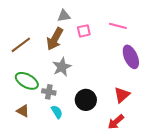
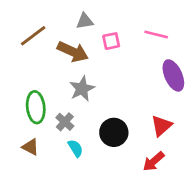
brown arrow: (55, 39) -> (73, 52), turned -95
brown line: (21, 45) -> (33, 36), moved
green ellipse: (27, 81) -> (36, 107), turned 55
gray cross: (49, 92) -> (65, 122), turned 32

